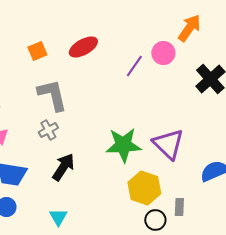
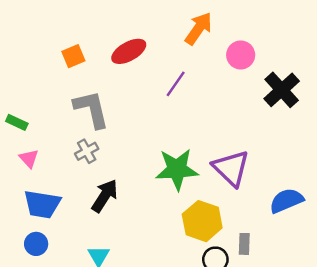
orange arrow: (189, 28) -> (199, 29), moved
pink circle: (163, 53) -> (241, 55), moved
purple line: (134, 66) -> (176, 84), moved

